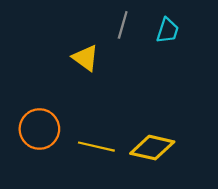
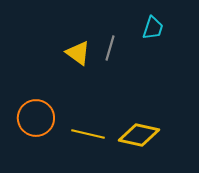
gray line: (123, 25) -> (110, 48), moved

